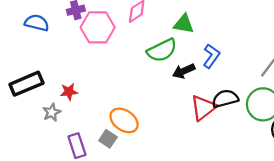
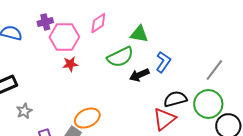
red star: (69, 92) -> (70, 64), moved
red triangle: (203, 108) -> (164, 119), moved
orange ellipse: (124, 120) -> (87, 118), turned -60

